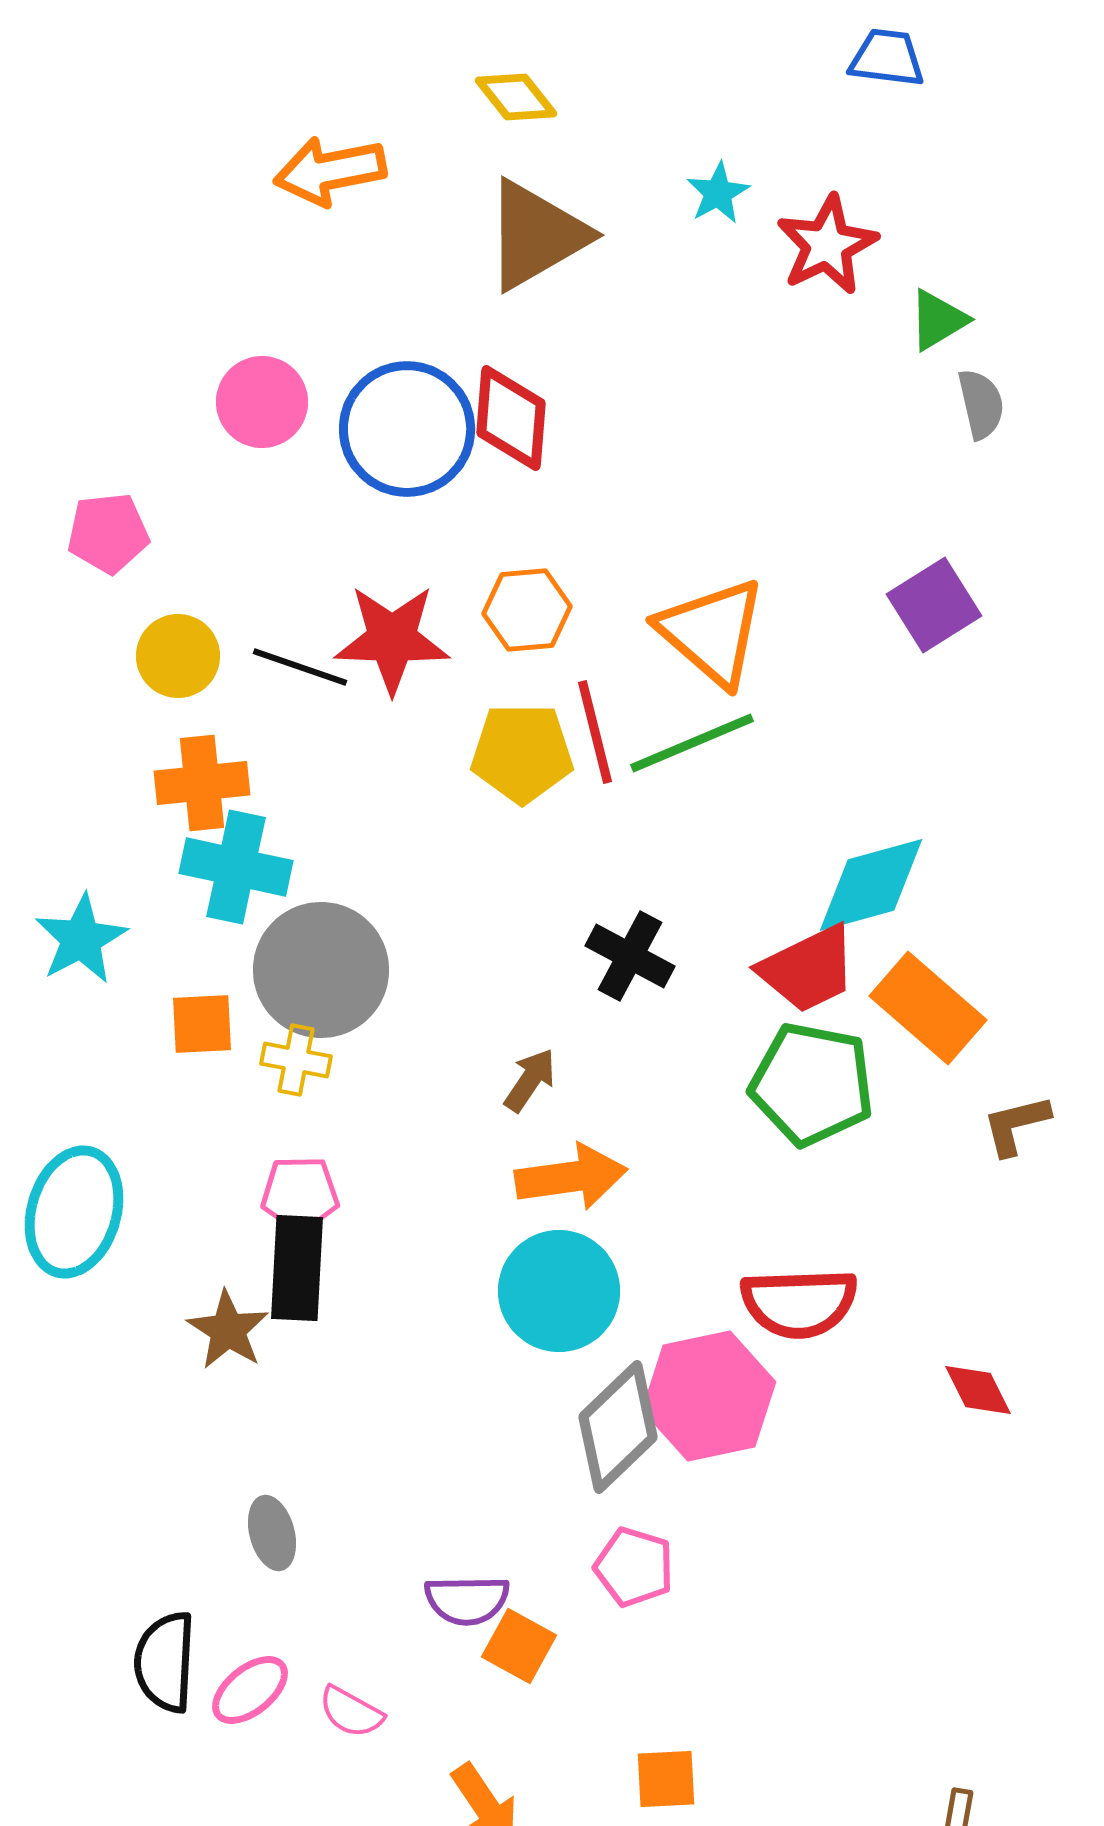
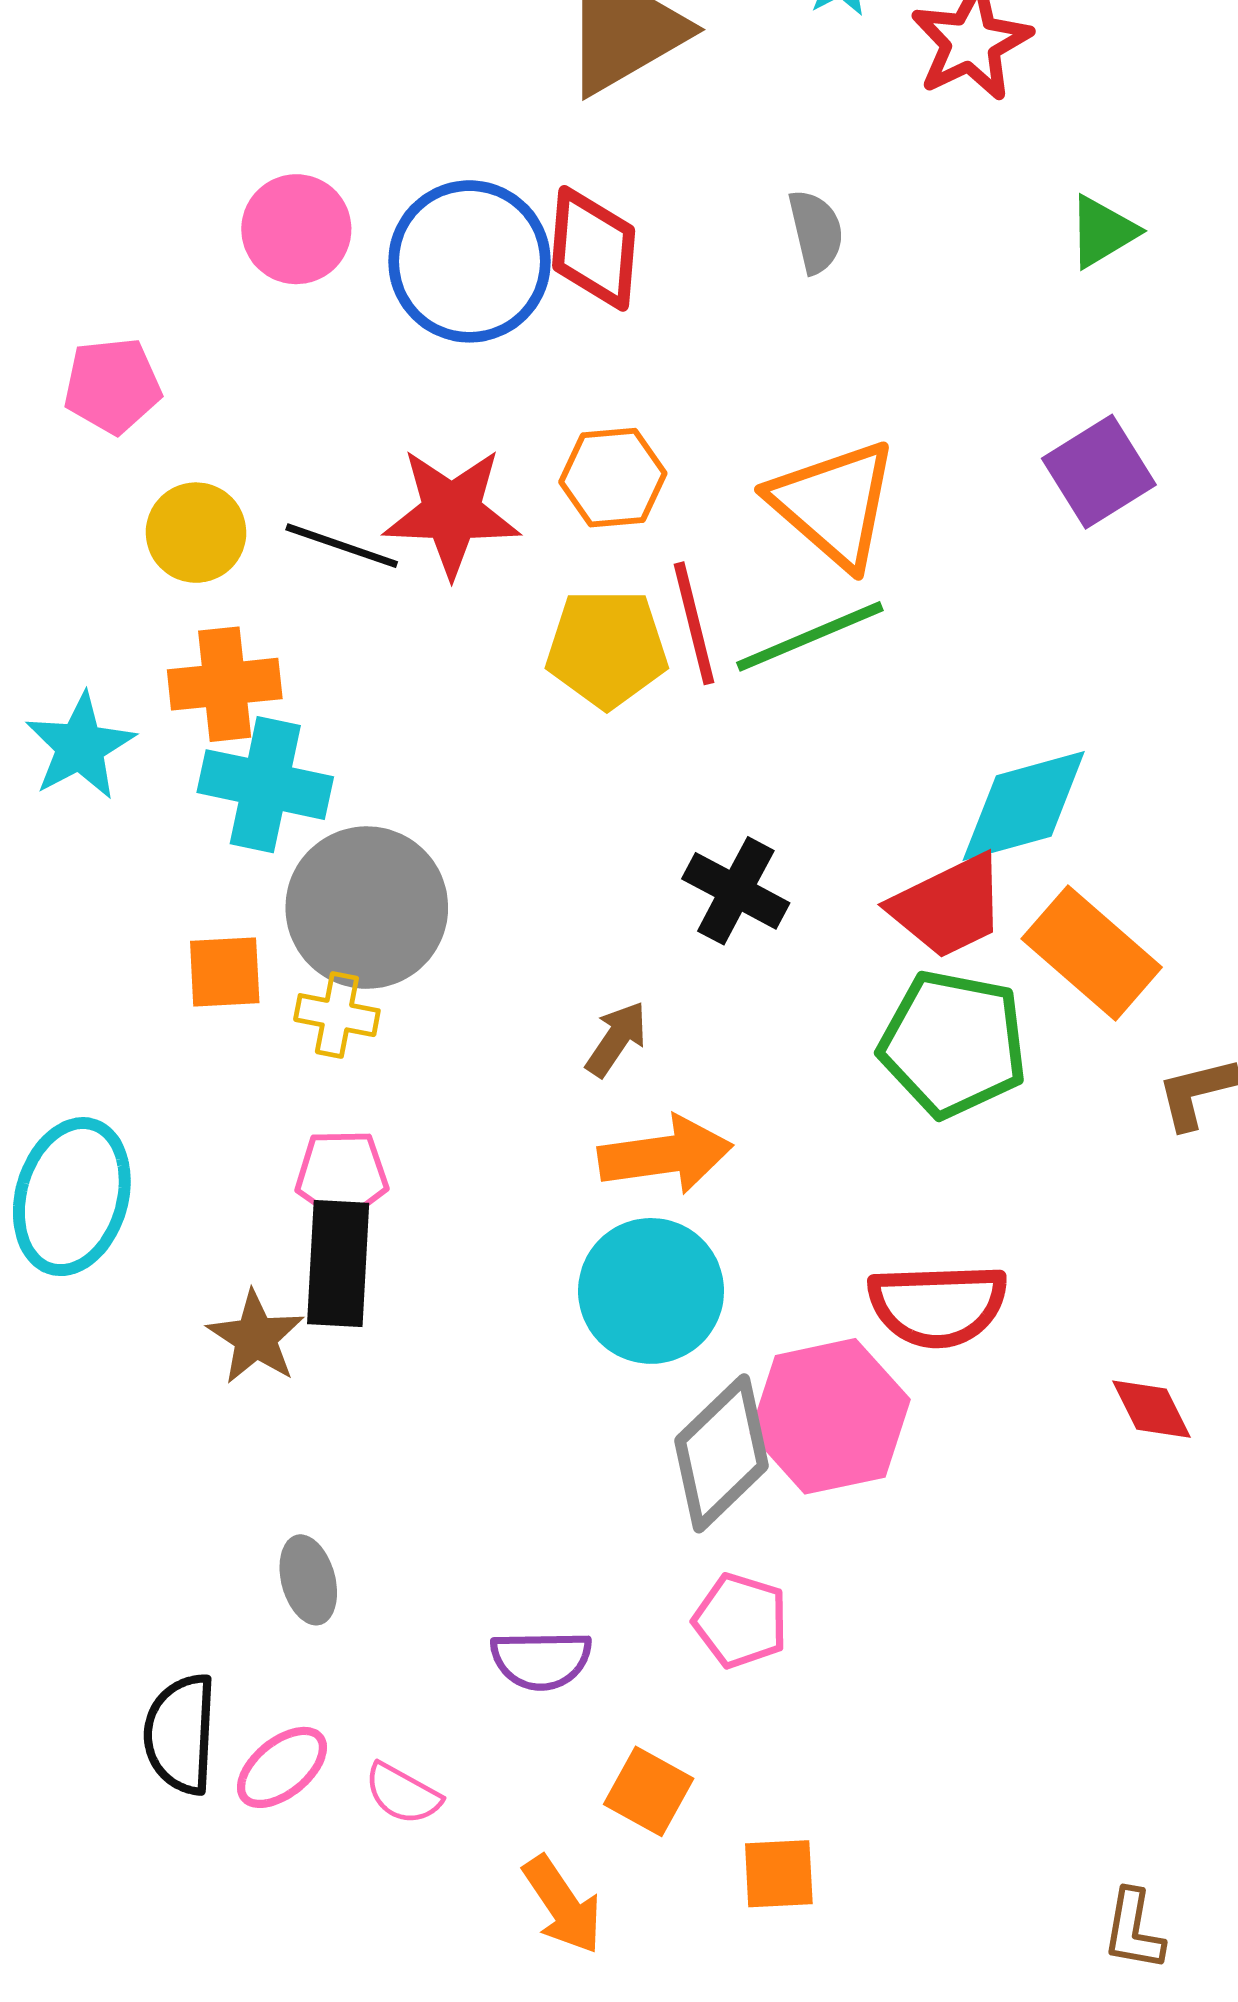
green triangle: (938, 320) -> (1102, 232), moved
gray semicircle: (981, 404) -> (816, 232), moved
cyan star: (81, 939) -> (80, 746), moved
orange square: (519, 1646) -> (649, 1791), moved

